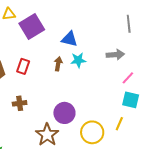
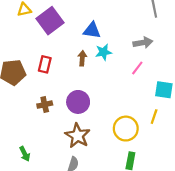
pink line: (128, 78) -> (137, 68), moved
purple circle: (64, 113) -> (78, 102), moved

